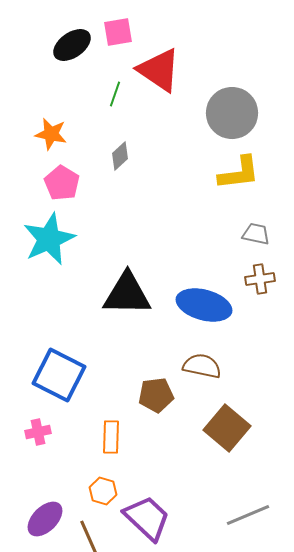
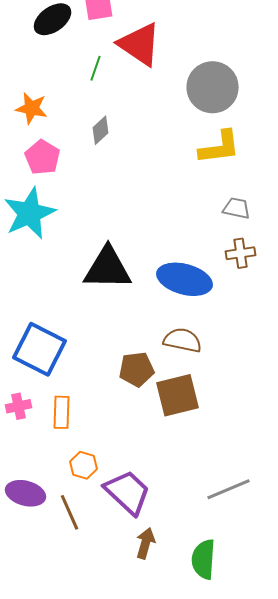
brown square: (227, 428) -> (178, 395), moved, turned 36
orange rectangle: (111, 437) -> (62, 412), moved
purple ellipse: (45, 519) -> (26, 493), turned 60

